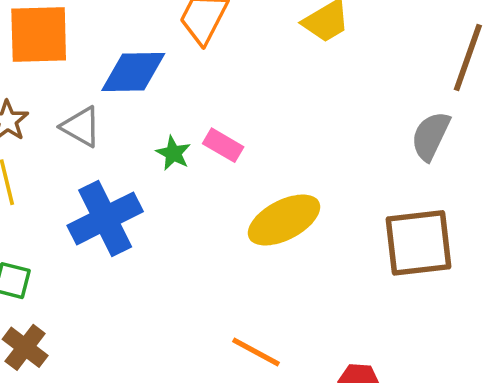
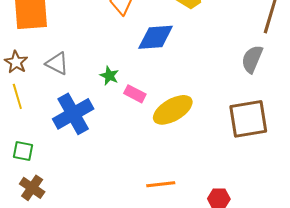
blue diamond: (133, 72) -> (156, 37), moved
pink rectangle: (223, 145) -> (135, 94), moved
orange line: (256, 352) -> (161, 184), turned -32

